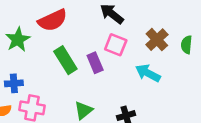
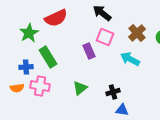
green rectangle: (65, 60) -> (48, 57), moved

